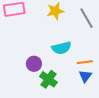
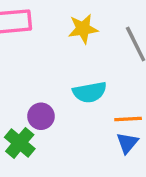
green cross: (48, 79) -> (20, 143), moved

